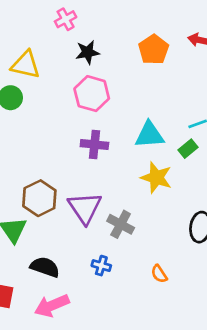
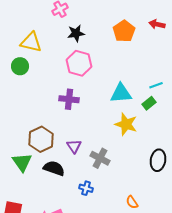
purple cross: (94, 144) -> (69, 99), moved
purple triangle: (85, 208) -> (74, 146), size x0.6
black semicircle: (45, 267) -> (54, 168), moved
orange semicircle: (159, 274) -> (132, 202), moved

